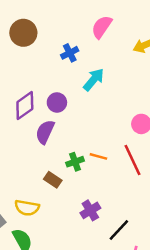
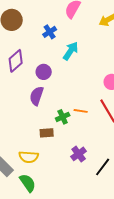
purple diamond: (25, 106) -> (16, 61), moved
brown rectangle: (53, 180) -> (47, 133), turned -32

